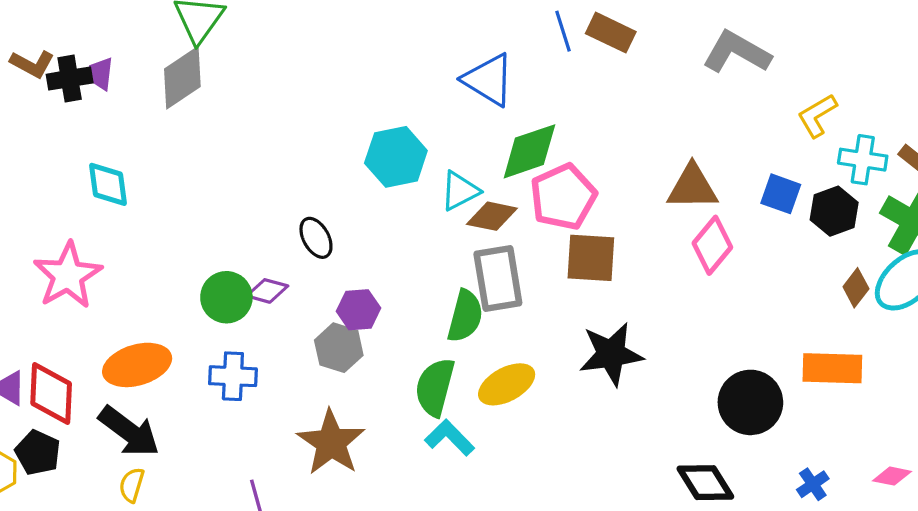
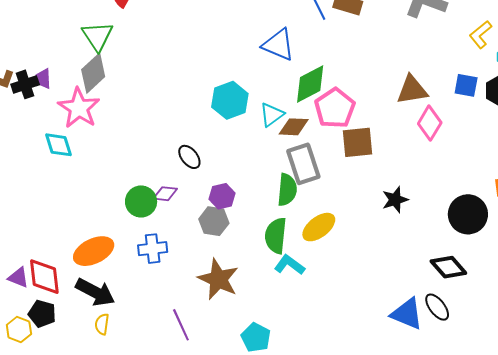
pink star: (68, 275) -> (79, 108), moved
black star: (611, 354) -> (395, 200), moved, size x0.7

